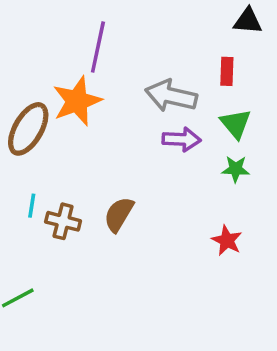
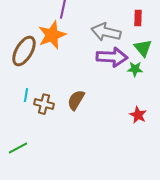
purple arrow: (182, 139) -> (112, 57), size x1.4
green star: (236, 169) -> (135, 69), moved

